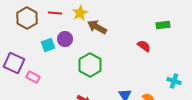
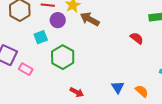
purple circle: (65, 39) -> (58, 20), moved
green hexagon: (90, 65) -> (63, 57), moved

